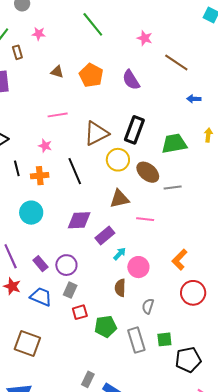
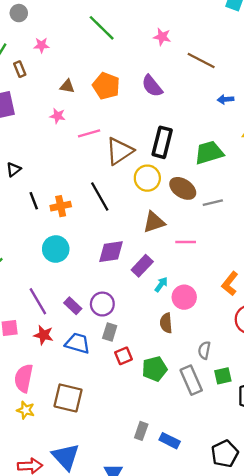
pink line: (58, 115) -> (89, 133), moved
pink star: (45, 146) -> (58, 116), moved
gray semicircle: (148, 306) -> (204, 350), moved

